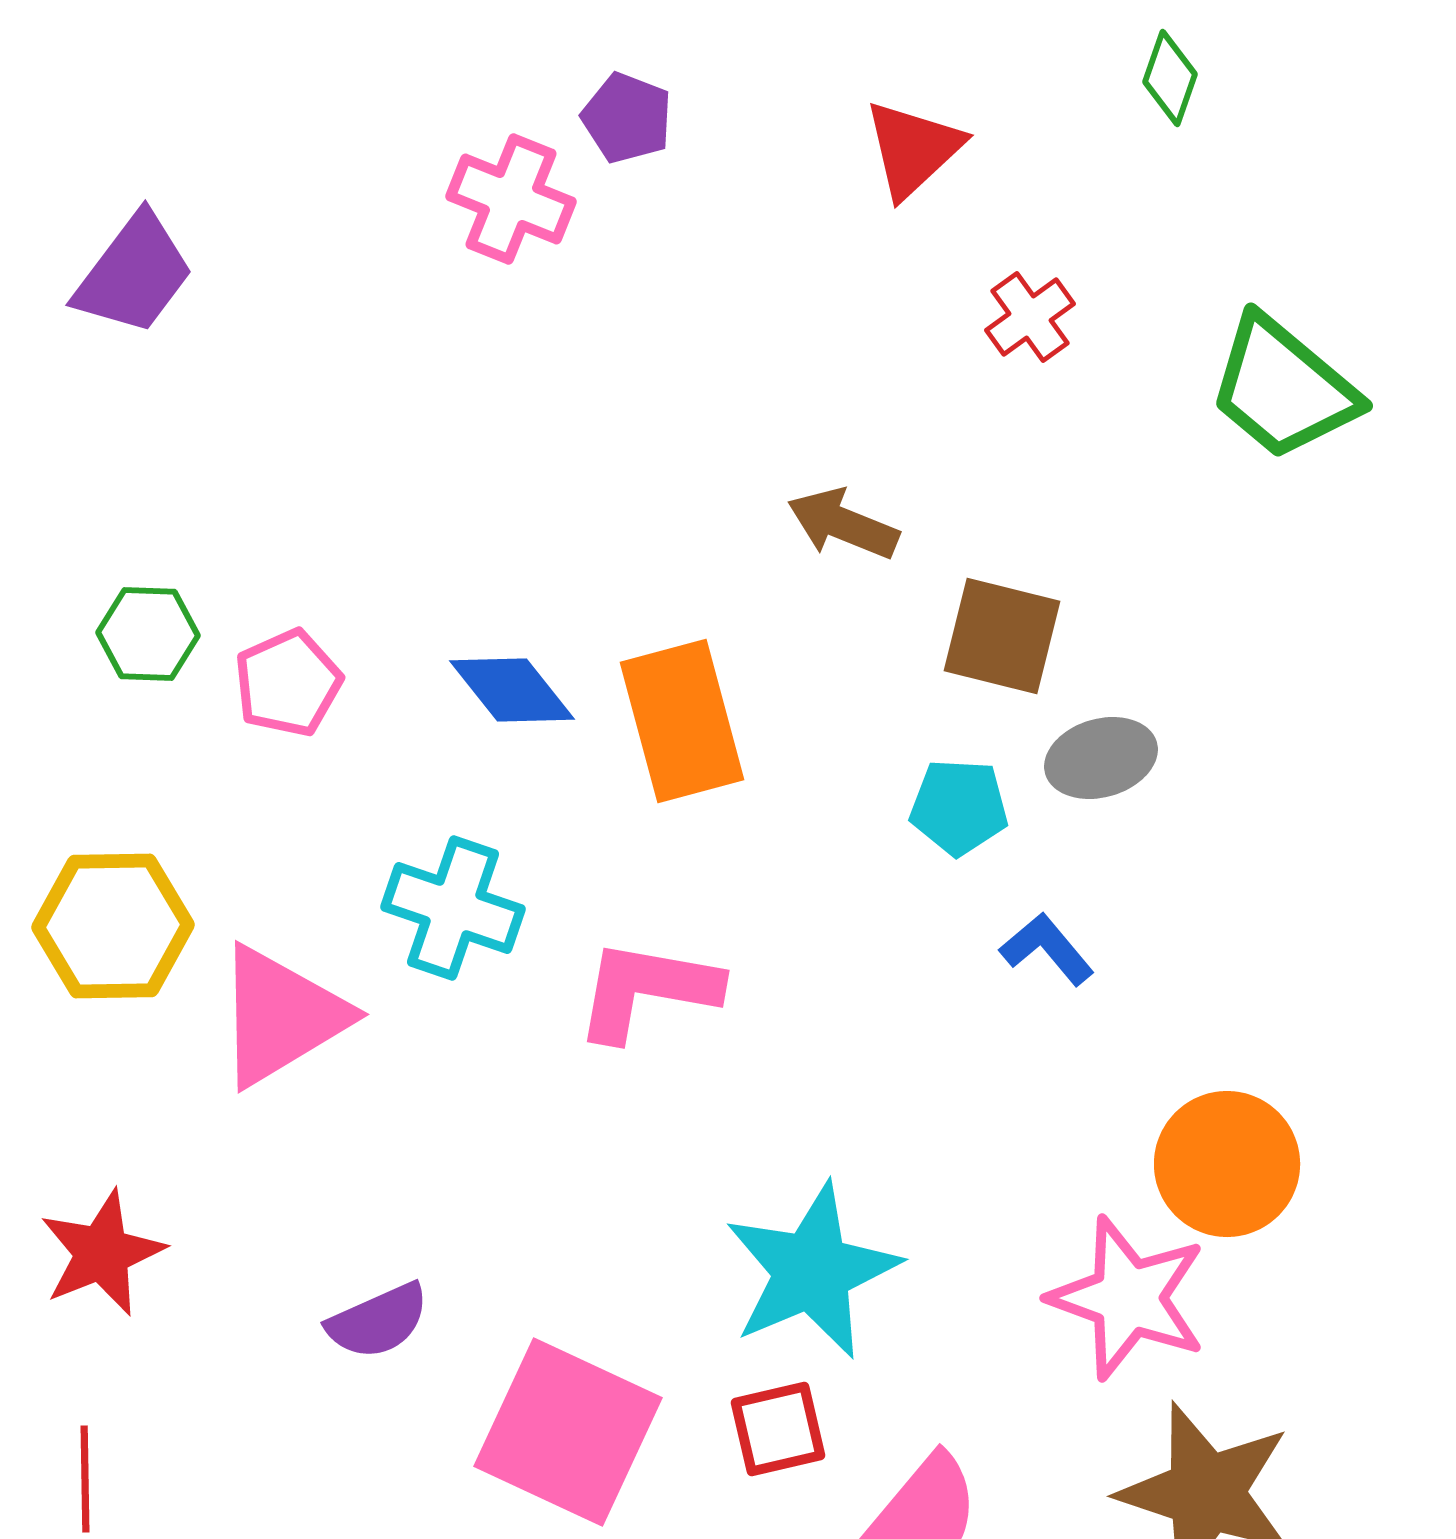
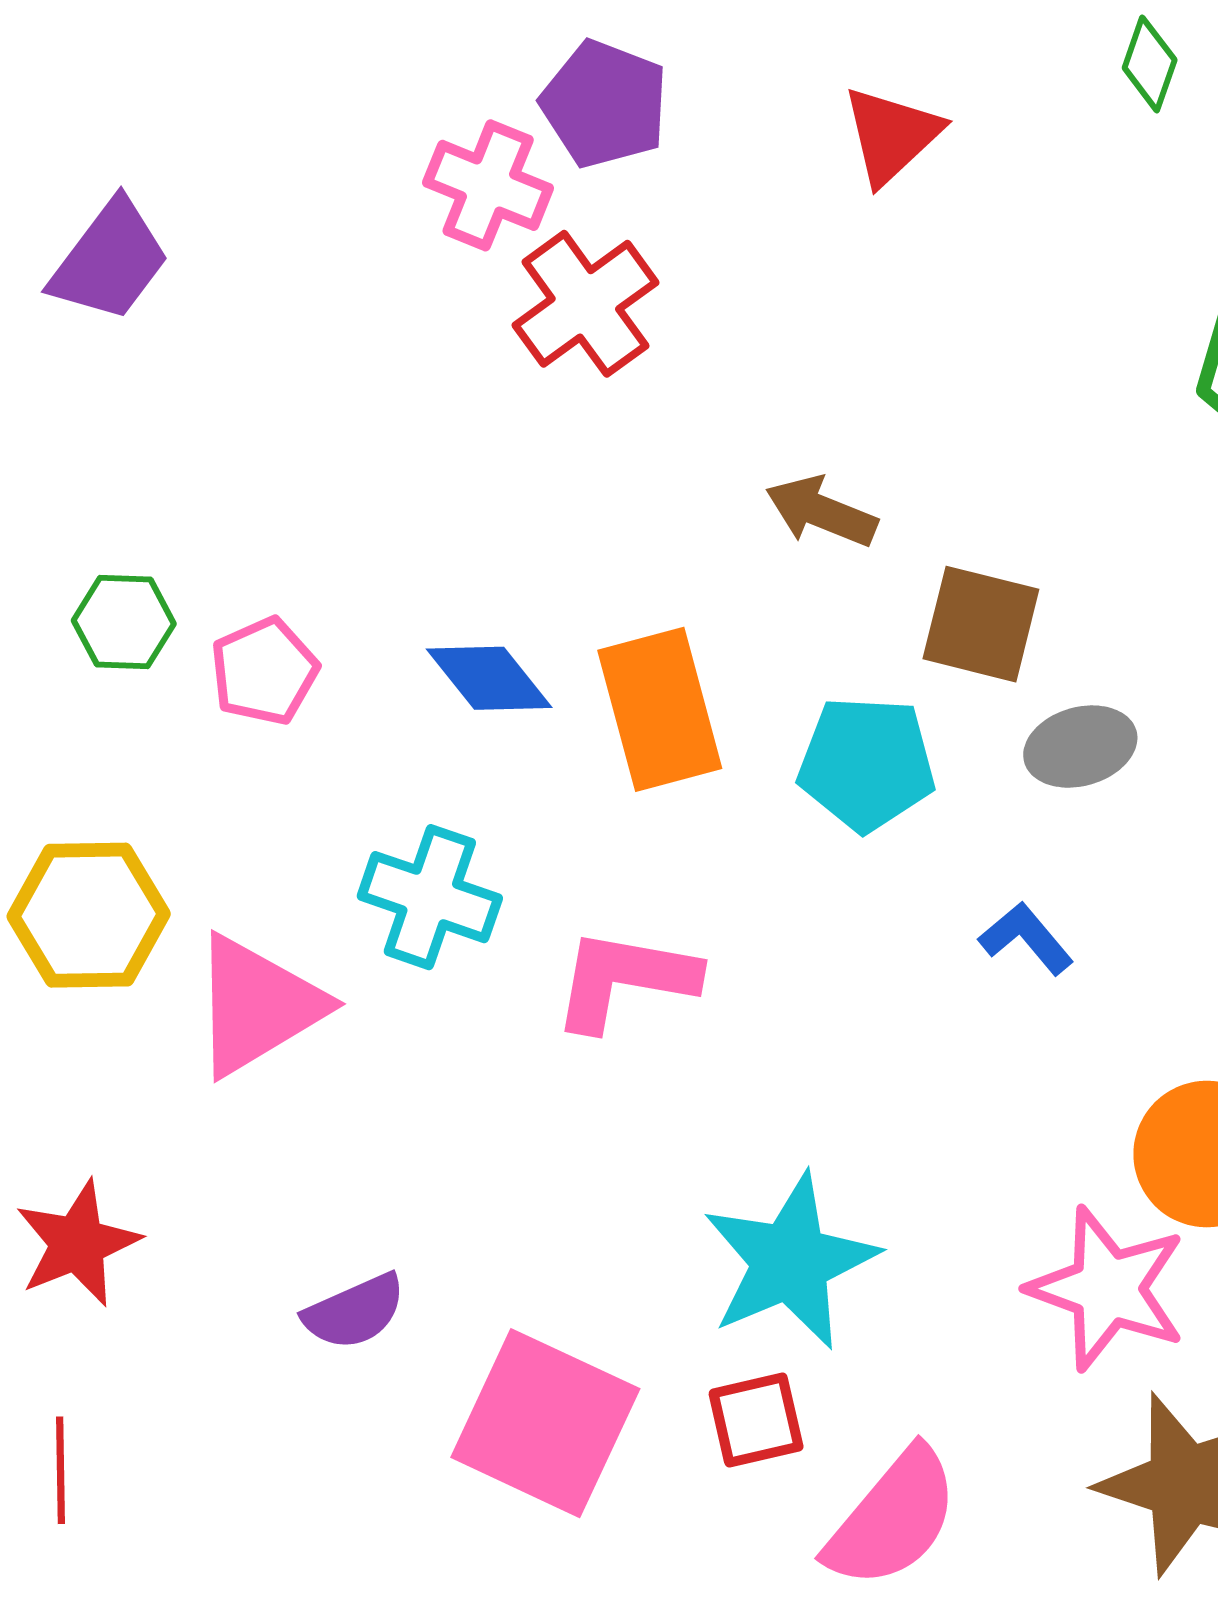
purple pentagon: (627, 118) -> (605, 104), size x1.4
red cross: (1030, 317) -> (585, 304), moved, size x1.6
cyan pentagon: (959, 807) -> (867, 764), moved, size x1.4

